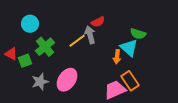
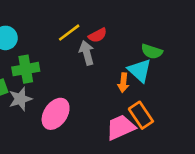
yellow line: (77, 41) -> (69, 33), moved
green cross: (45, 47) -> (26, 69), turned 30
gray star: (40, 82) -> (20, 99), moved

